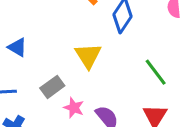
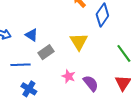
gray rectangle: (52, 87) -> (46, 52), moved

